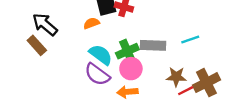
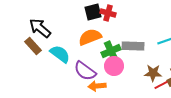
orange semicircle: (91, 23) -> (90, 37), moved, size x1.6
cyan semicircle: (101, 55) -> (60, 54), moved
orange arrow: (127, 92) -> (97, 86), moved

